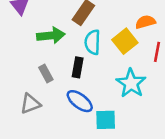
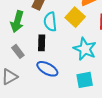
green arrow: (51, 35) -> (17, 21), turned 120
cyan square: (106, 120) -> (85, 80), moved

